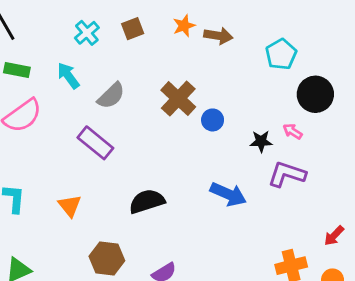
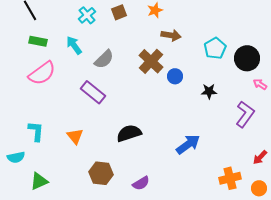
brown arrow: (218, 36) -> (171, 35), moved
cyan pentagon: (281, 54) -> (215, 48), moved
pink arrow: (293, 131) -> (260, 84), moved
purple L-shape: (287, 174) -> (245, 114), moved, turned 108
blue arrow: (228, 194) -> (188, 144), moved, turned -60

